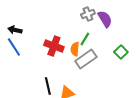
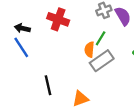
red cross: (54, 46) -> (58, 19), moved
black line: (48, 86) -> (48, 85), moved

